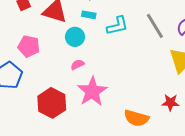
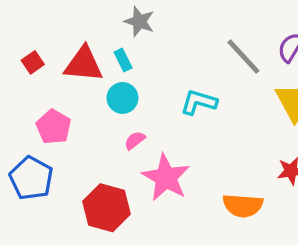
cyan rectangle: (89, 15) -> (123, 60), moved, turned 64
cyan L-shape: (117, 26) -> (199, 102), moved, turned -140
pink pentagon: (29, 46) -> (54, 127), turned 30

